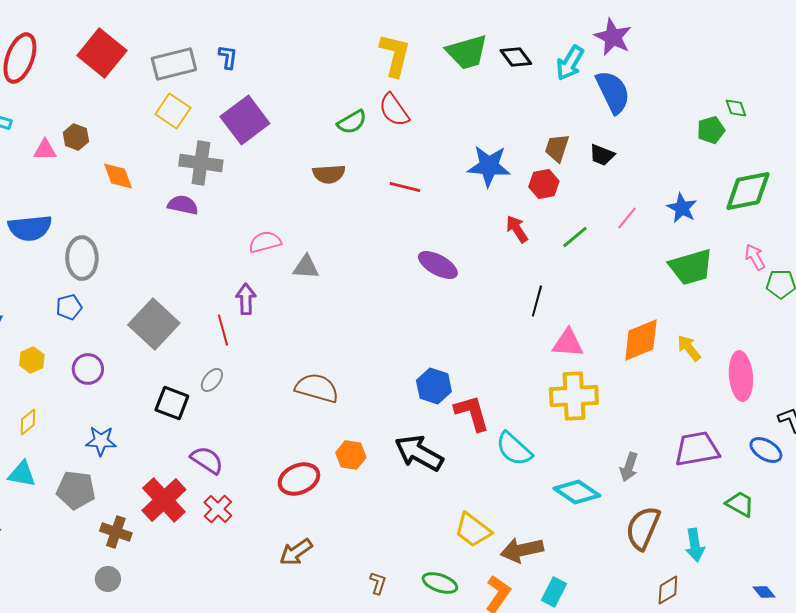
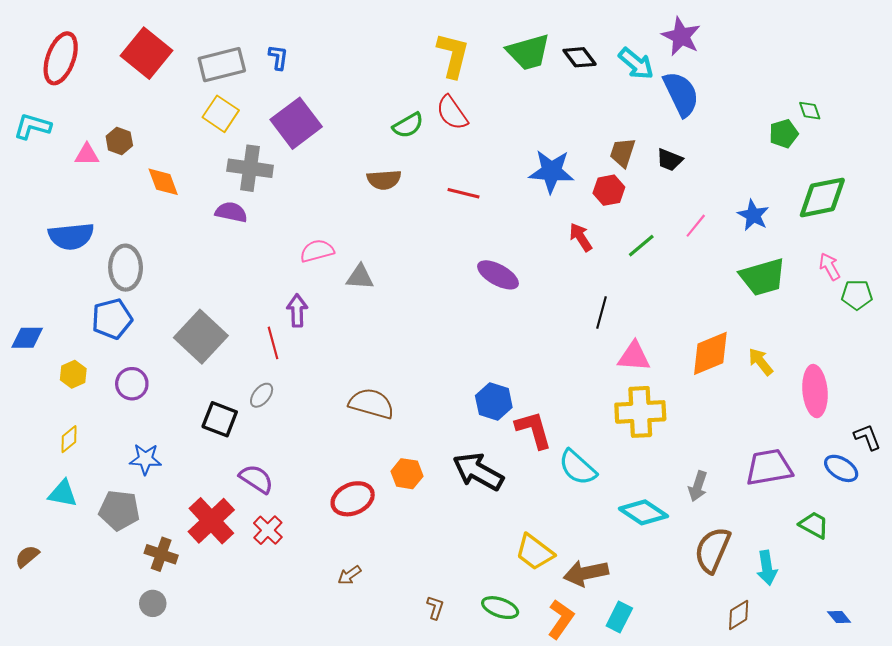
cyan arrow: (570, 63) -> (636, 64), turned -81
blue pentagon: (69, 307) -> (112, 319), size x1.5
brown arrow: (296, 552) -> (349, 575), size x0.7

